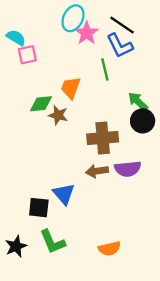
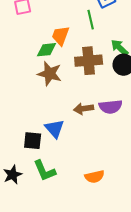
green diamond: (41, 104) -> (47, 50), moved
brown star: (58, 115) -> (50, 74), moved, size x1.4
brown cross: (103, 138) -> (89, 61), moved

